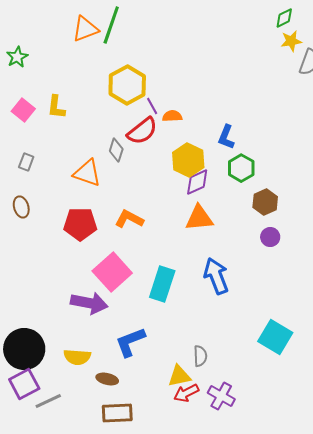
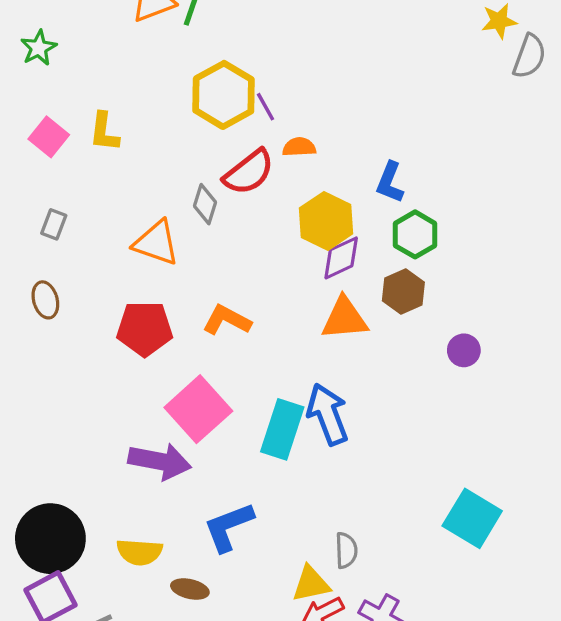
purple line: (152, 106) -> (266, 107), moved
brown hexagon: (265, 202) -> (403, 292), moved
blue arrow: (216, 276) -> (328, 414), moved

